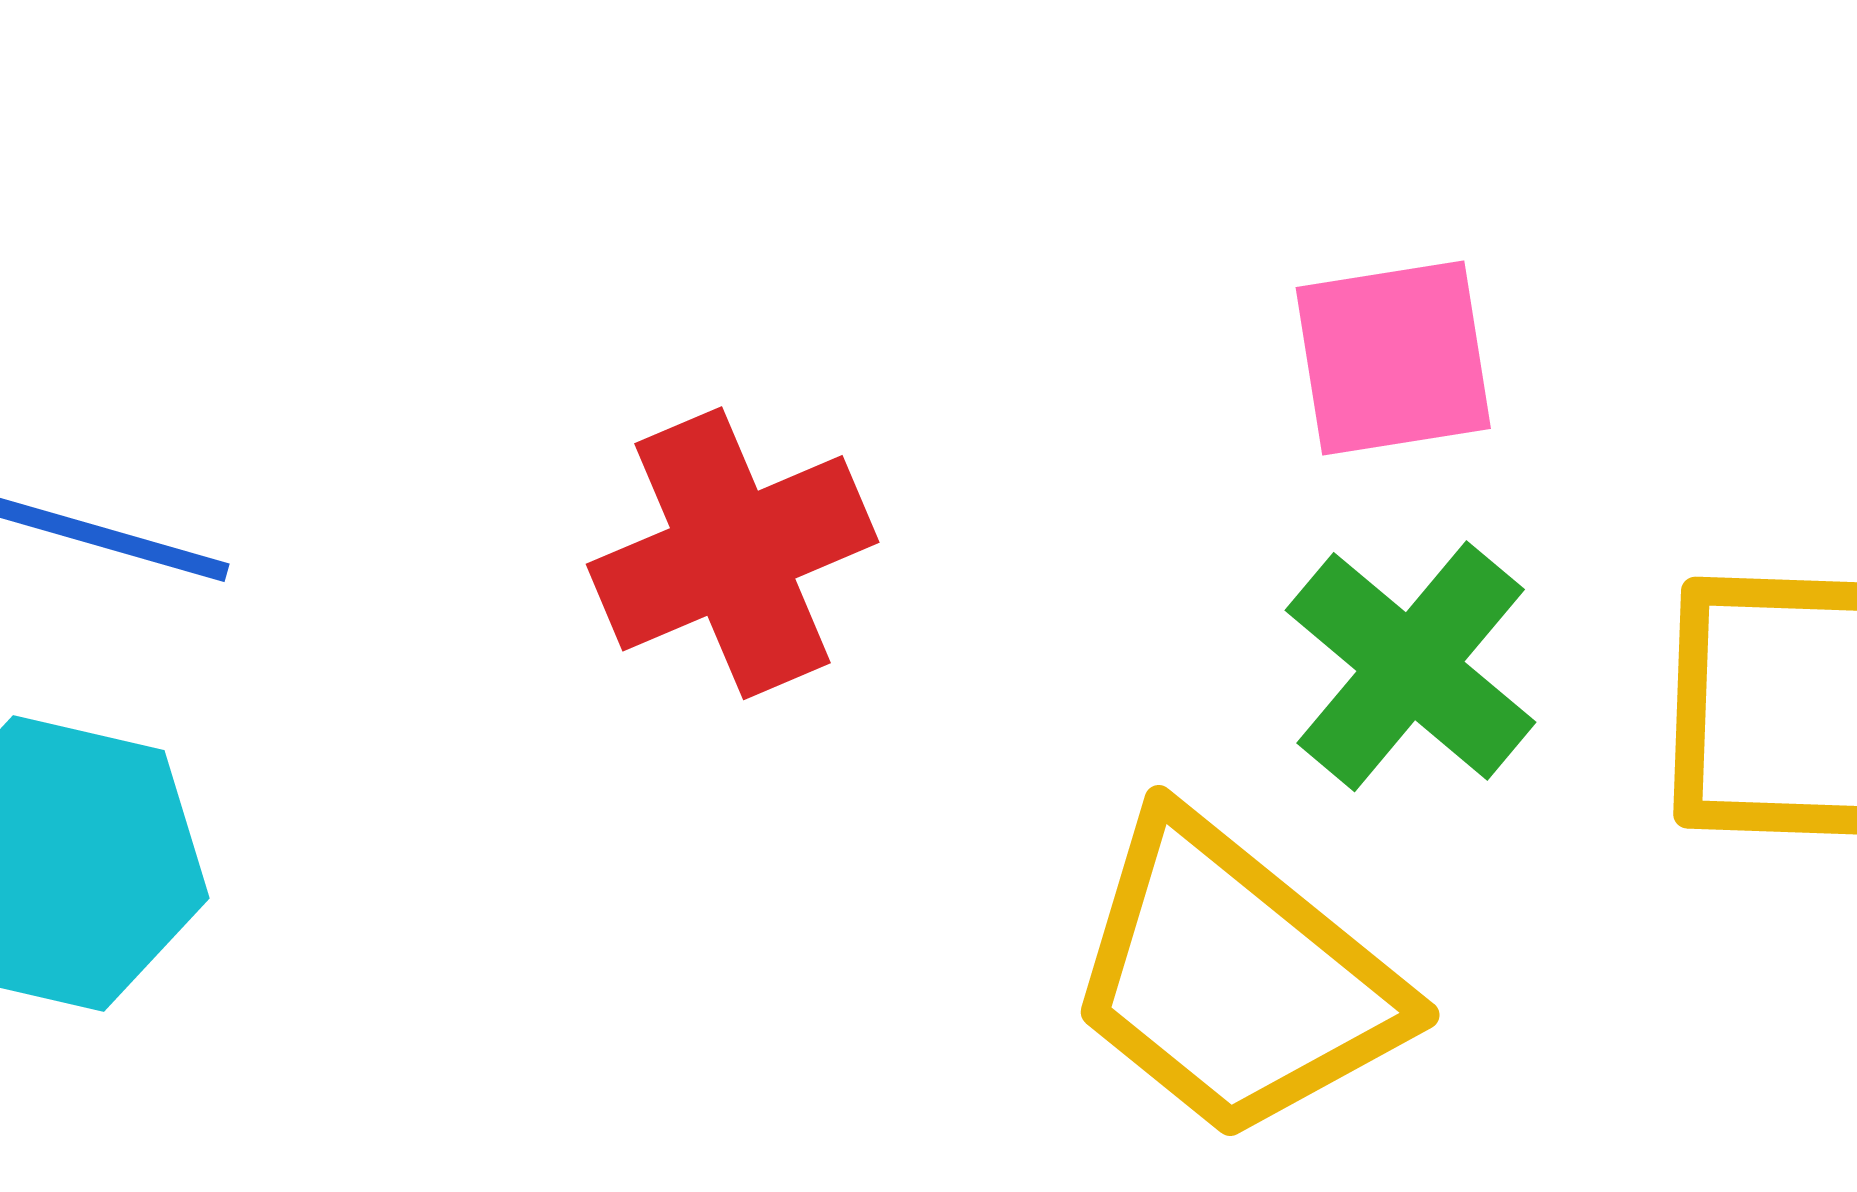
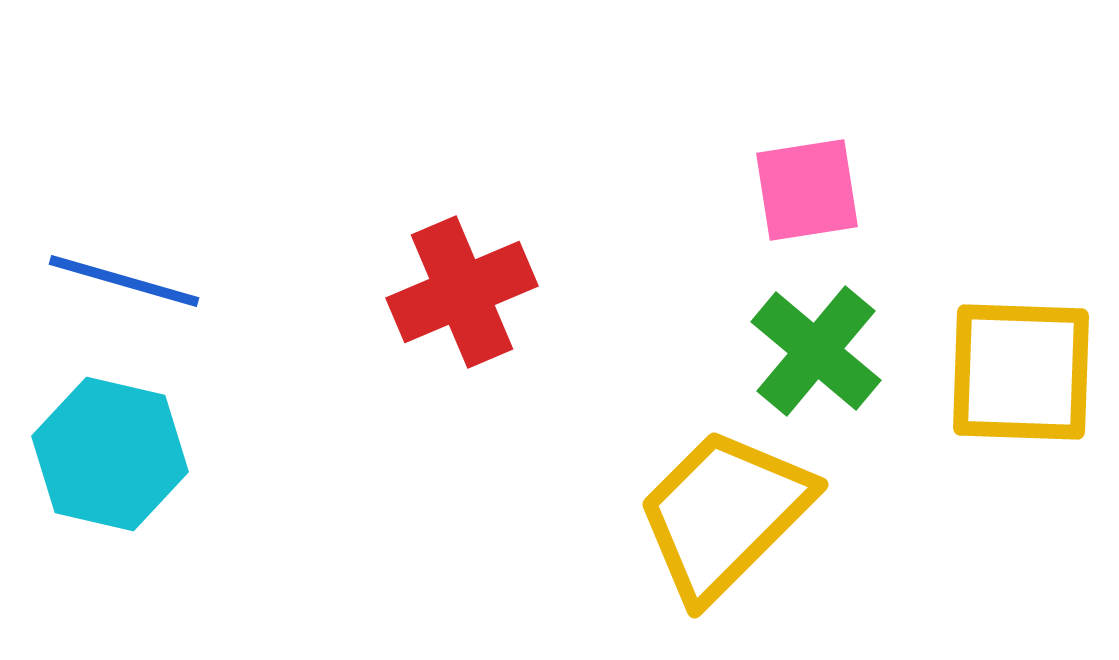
yellow trapezoid: (1234, 978) -> (724, 514), turned 96

